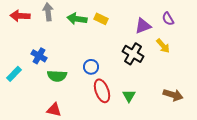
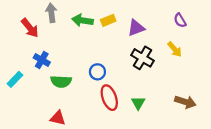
red arrow: (20, 16) -> (30, 28), moved, turned -132
yellow rectangle: (101, 19) -> (108, 20), turned -48
purple triangle: (143, 26) -> (136, 28), moved

